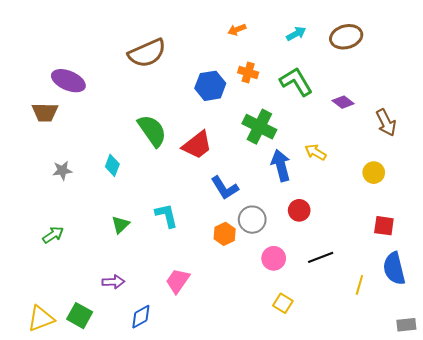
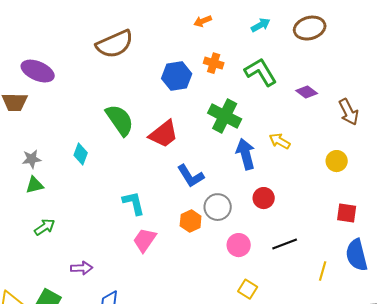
green triangle: (120, 225) -> (35, 185), moved, turned 30
green arrow: (53, 235) -> (45, 227), moved
pink trapezoid: (178, 281) -> (145, 240), moved

